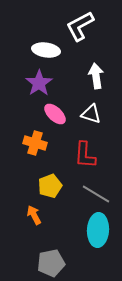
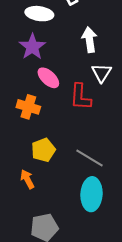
white triangle: (91, 114) -> (102, 73), moved, turned 45
red L-shape: (85, 155) -> (80, 97), moved

